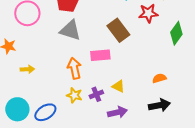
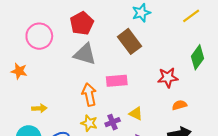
red star: (148, 13) -> (168, 78), moved
brown rectangle: (118, 30) -> (130, 41), moved
yellow arrow: (27, 69) -> (39, 108), moved

